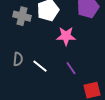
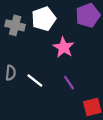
pink star: (66, 36) -> (64, 47), turned 30

